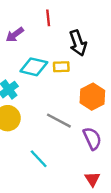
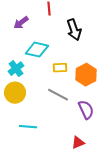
yellow rectangle: (61, 67) -> (60, 68), moved
cyan line: (39, 159) -> (28, 127), moved, turned -42
red triangle: (92, 179) -> (78, 143), moved, turned 40

